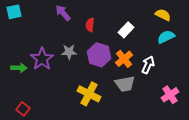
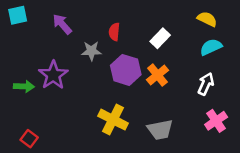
purple arrow: (63, 13) -> (62, 24), moved
gray star: (69, 52) -> (91, 51), moved
white arrow: (148, 65) -> (206, 84), moved
gray trapezoid: (125, 84) -> (160, 130), moved

